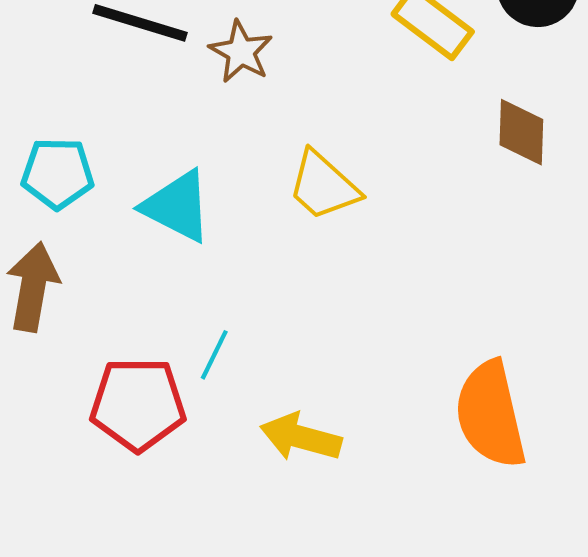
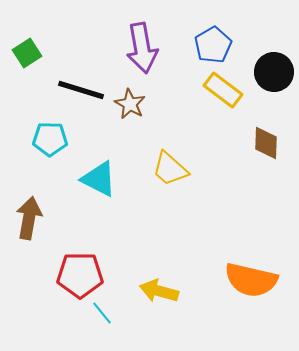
cyan pentagon: (58, 173) -> (50, 139), moved
cyan line: (214, 355) -> (102, 313), moved, turned -65
orange semicircle: (490, 415) -> (251, 280), turned -64

